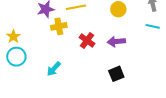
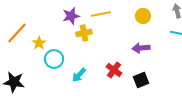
red cross: (87, 41) -> (114, 70), moved
cyan circle: (16, 57) -> (54, 59), moved

